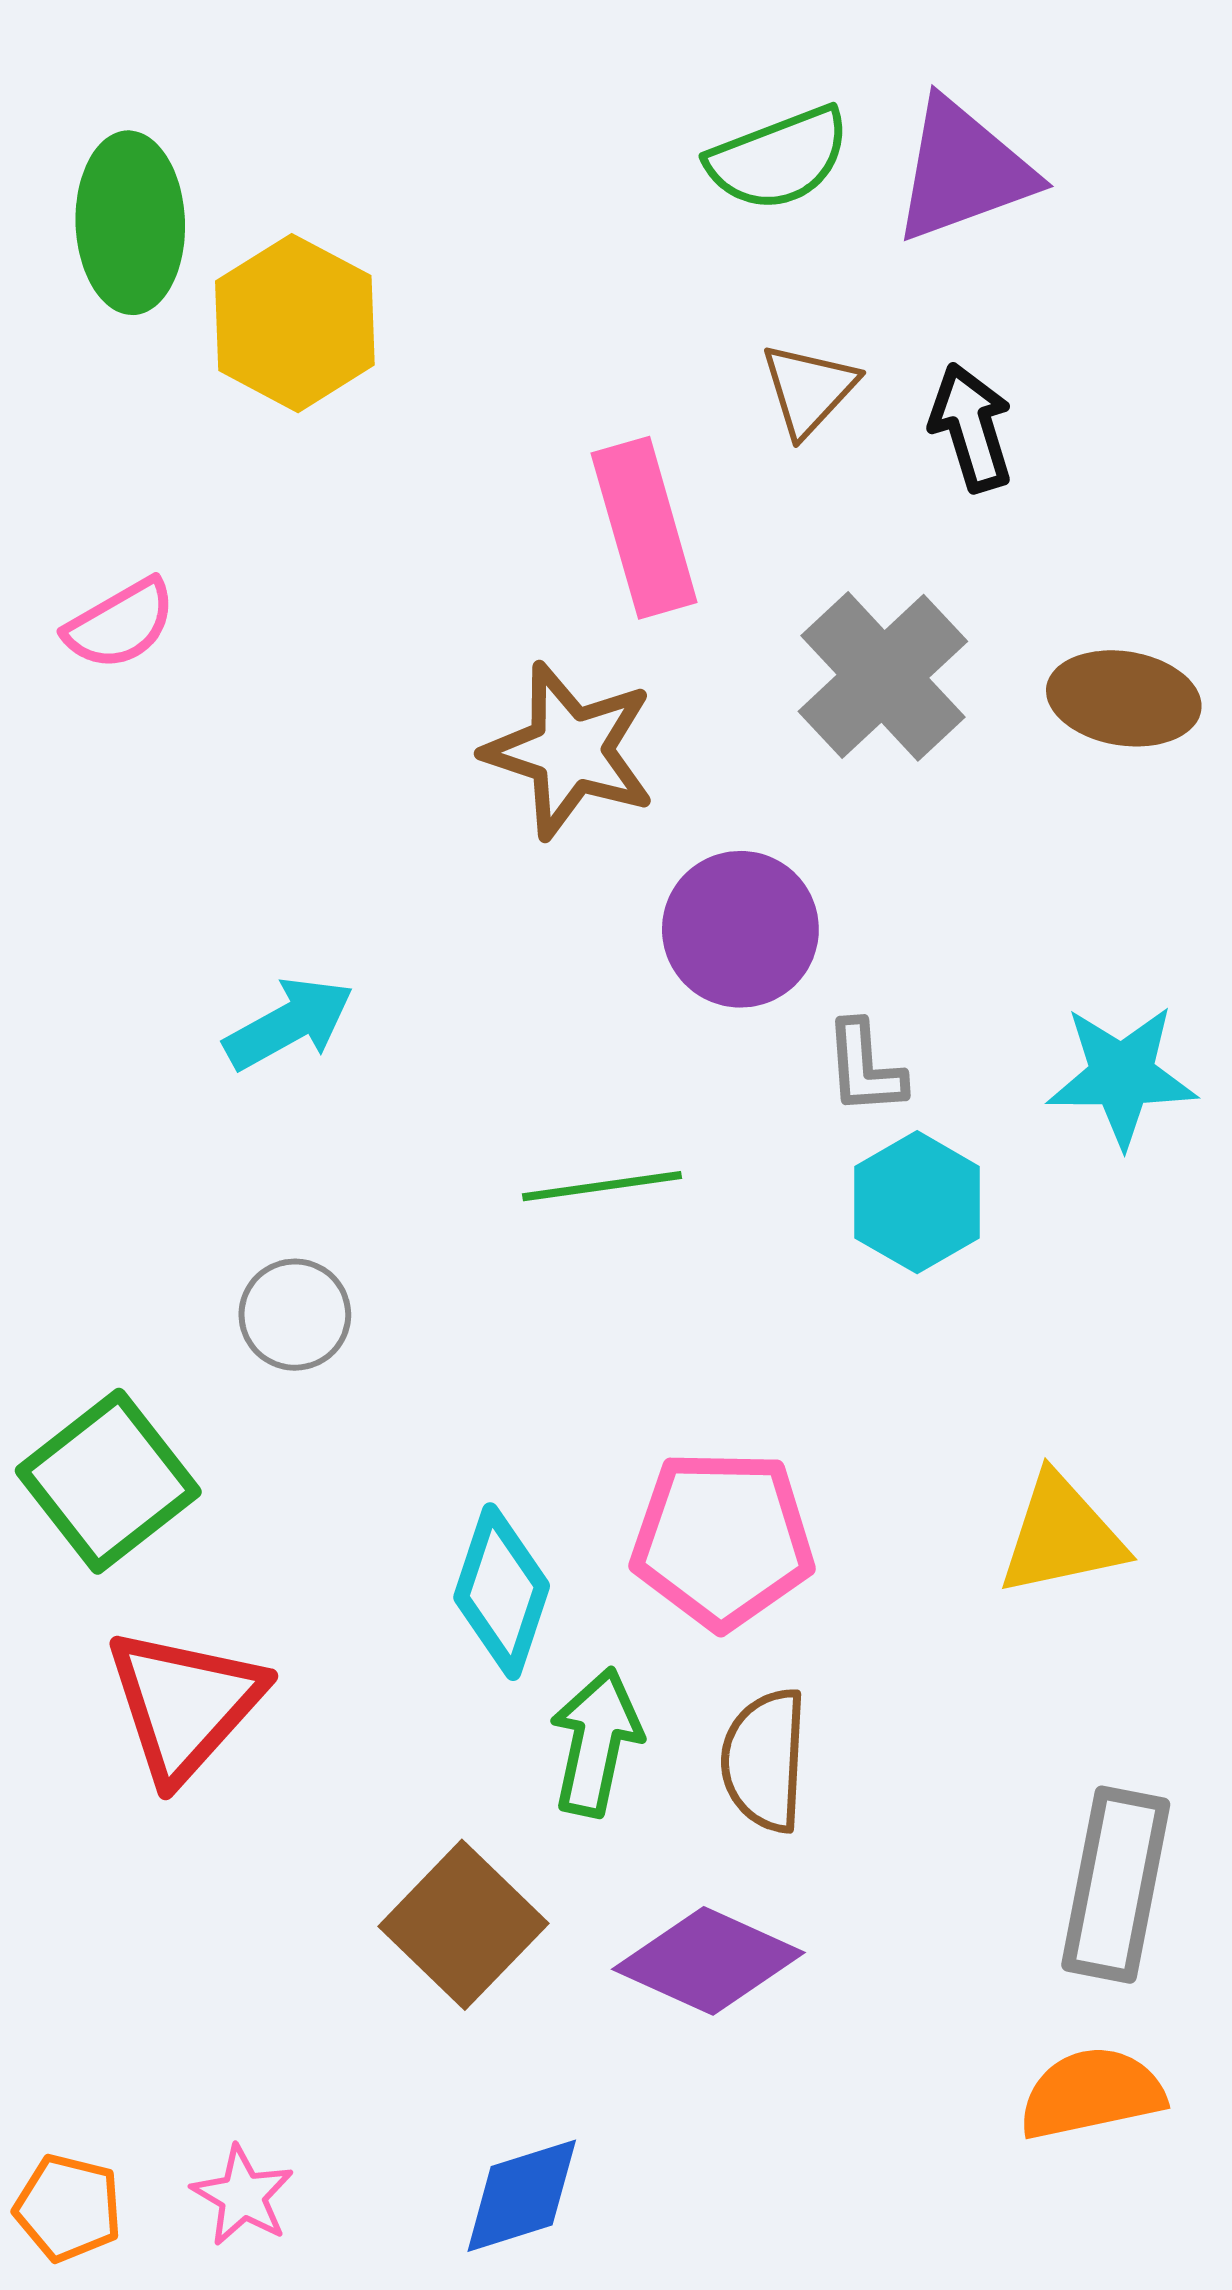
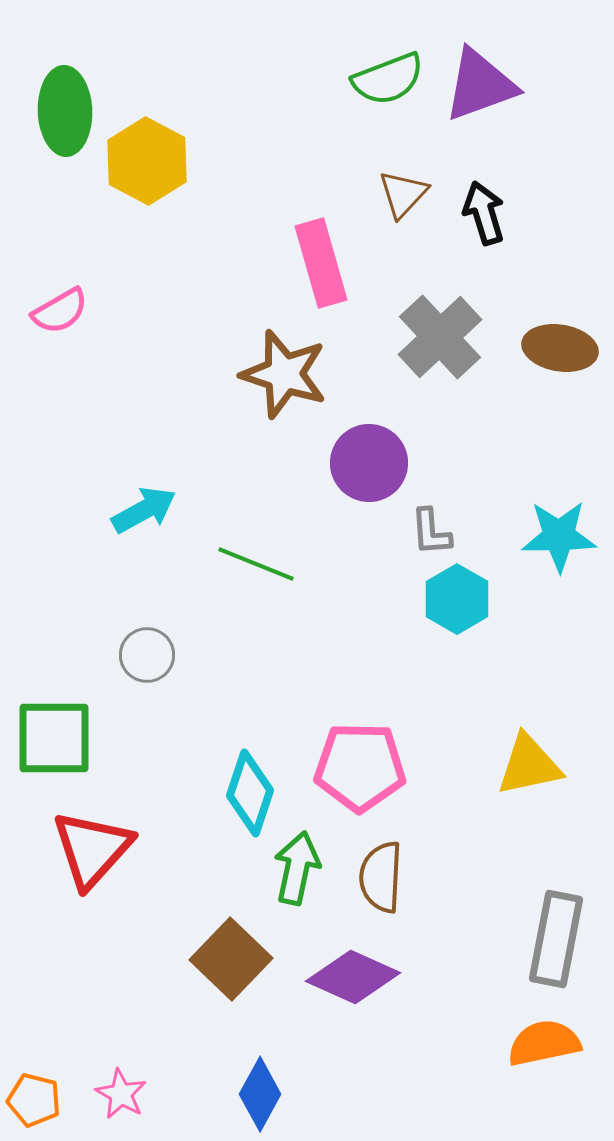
green line: (602, 1186) -> (256, 564), moved, turned 30
green square: (108, 1481) -> (54, 738), turned 38
blue diamond: (522, 2196) -> (260, 1094), turned -44

